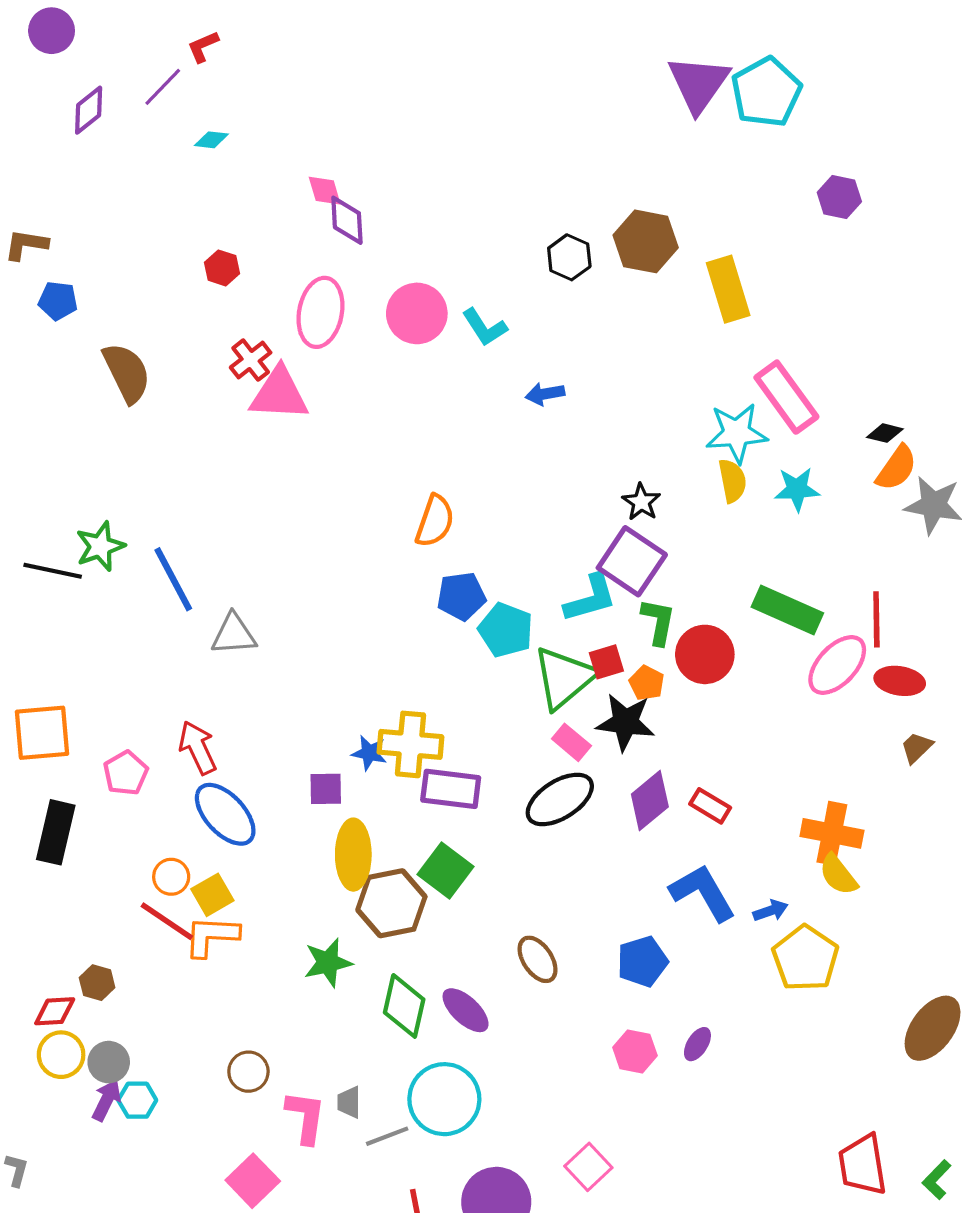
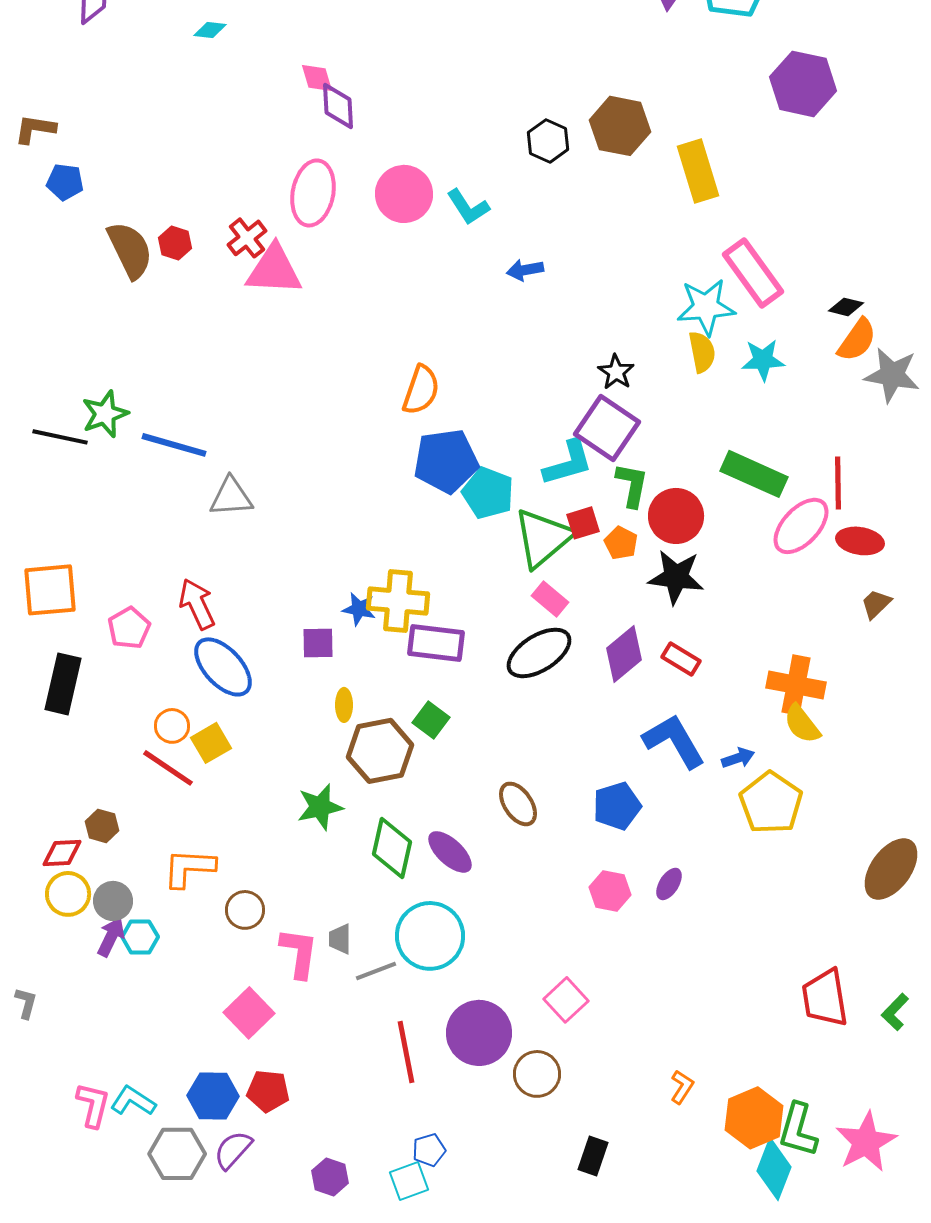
purple hexagon: (839, 197) -> (803, 84), size x1.6
red hexagon: (222, 268) -> (175, 243), moved
blue line: (173, 579) -> (174, 445), turned -46
blue pentagon: (461, 596) -> (446, 461), size x1.4
black star: (625, 722) -> (676, 577), moved
yellow ellipse: (353, 855) -> (344, 705), size x0.5
green square: (445, 870) -> (431, 720), size x0.7
orange L-shape: (211, 936) -> (189, 868), moved

